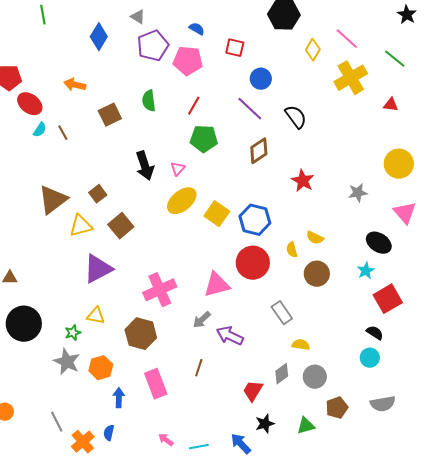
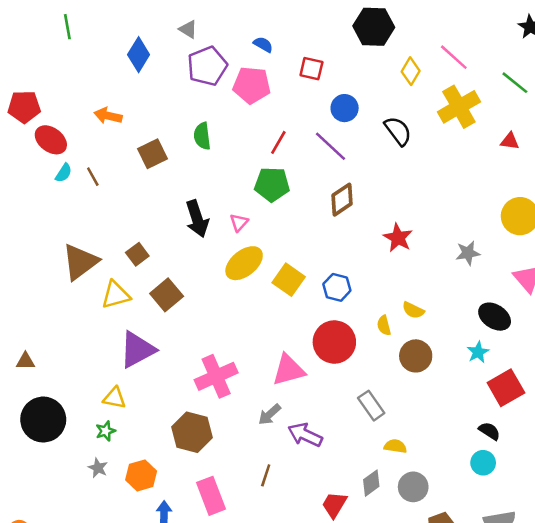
red line: (194, 106) -> (278, 142), moved
black semicircle: (296, 117) -> (398, 131), moved
blue hexagon: (255, 220) -> (337, 287), size x0.7
yellow triangle: (96, 316) -> (114, 398), moved
gray star: (67, 362) -> (98, 468), size x0.6

